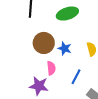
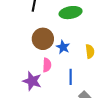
blue line: (76, 77) -> (71, 77), turned -35

